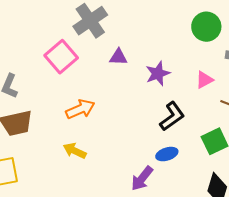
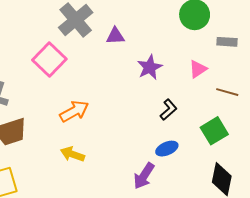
purple triangle: (118, 57) -> (115, 36), moved
black L-shape: (172, 116) -> (169, 110), size x0.7

